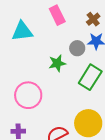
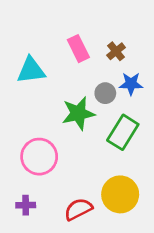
brown cross: (93, 19) -> (116, 51), moved
green star: (57, 63) -> (78, 113), size x1.4

